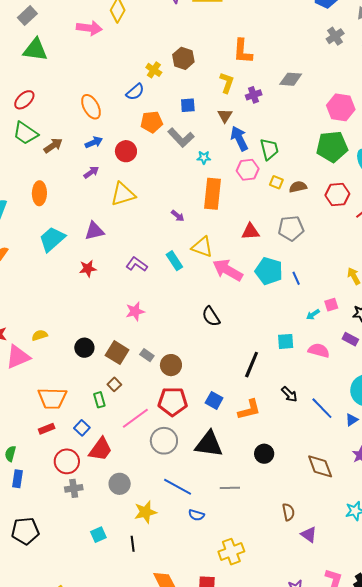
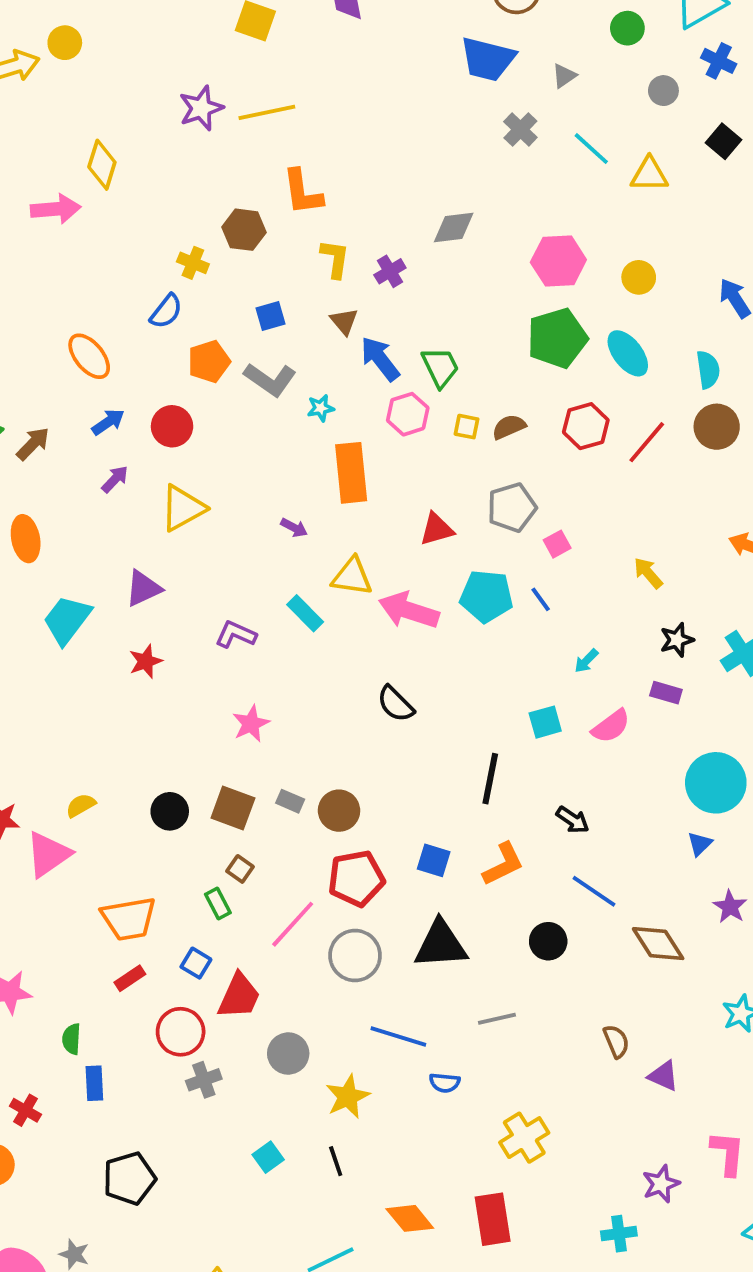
orange L-shape: (243, 51) -> (302, 192), moved
pink square: (331, 305) -> (557, 544), moved
pink semicircle: (319, 350) -> (611, 726), turned 140
blue line: (322, 408) -> (594, 891), moved

